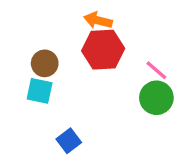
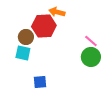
red hexagon: (103, 50) -> (44, 26), moved
blue square: (69, 141) -> (40, 82), turned 32

